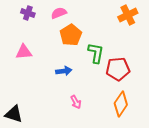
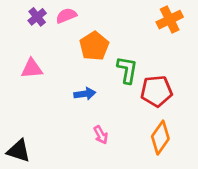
purple cross: (28, 13) -> (37, 17), turned 32
pink semicircle: (59, 13) -> (66, 16), moved

